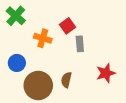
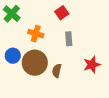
red square: (67, 26) -> (62, 13), moved
brown circle: (38, 85) -> (35, 63), moved

